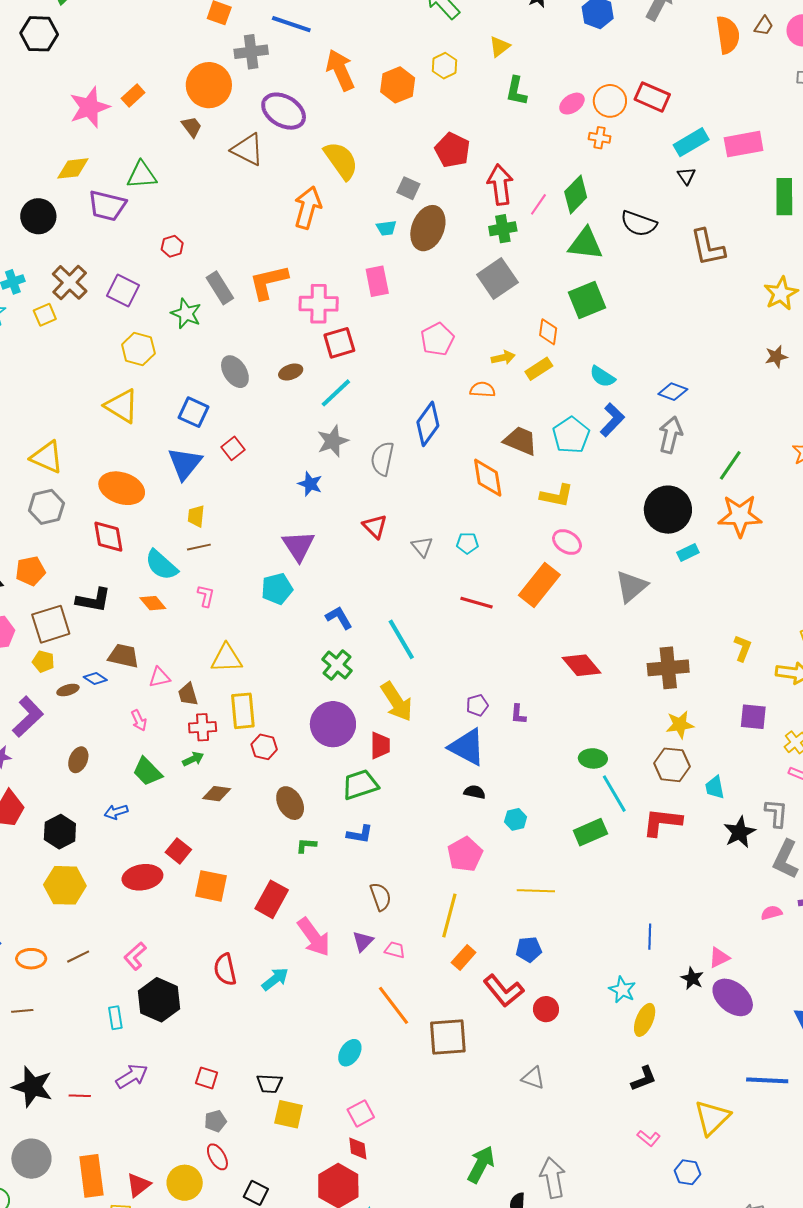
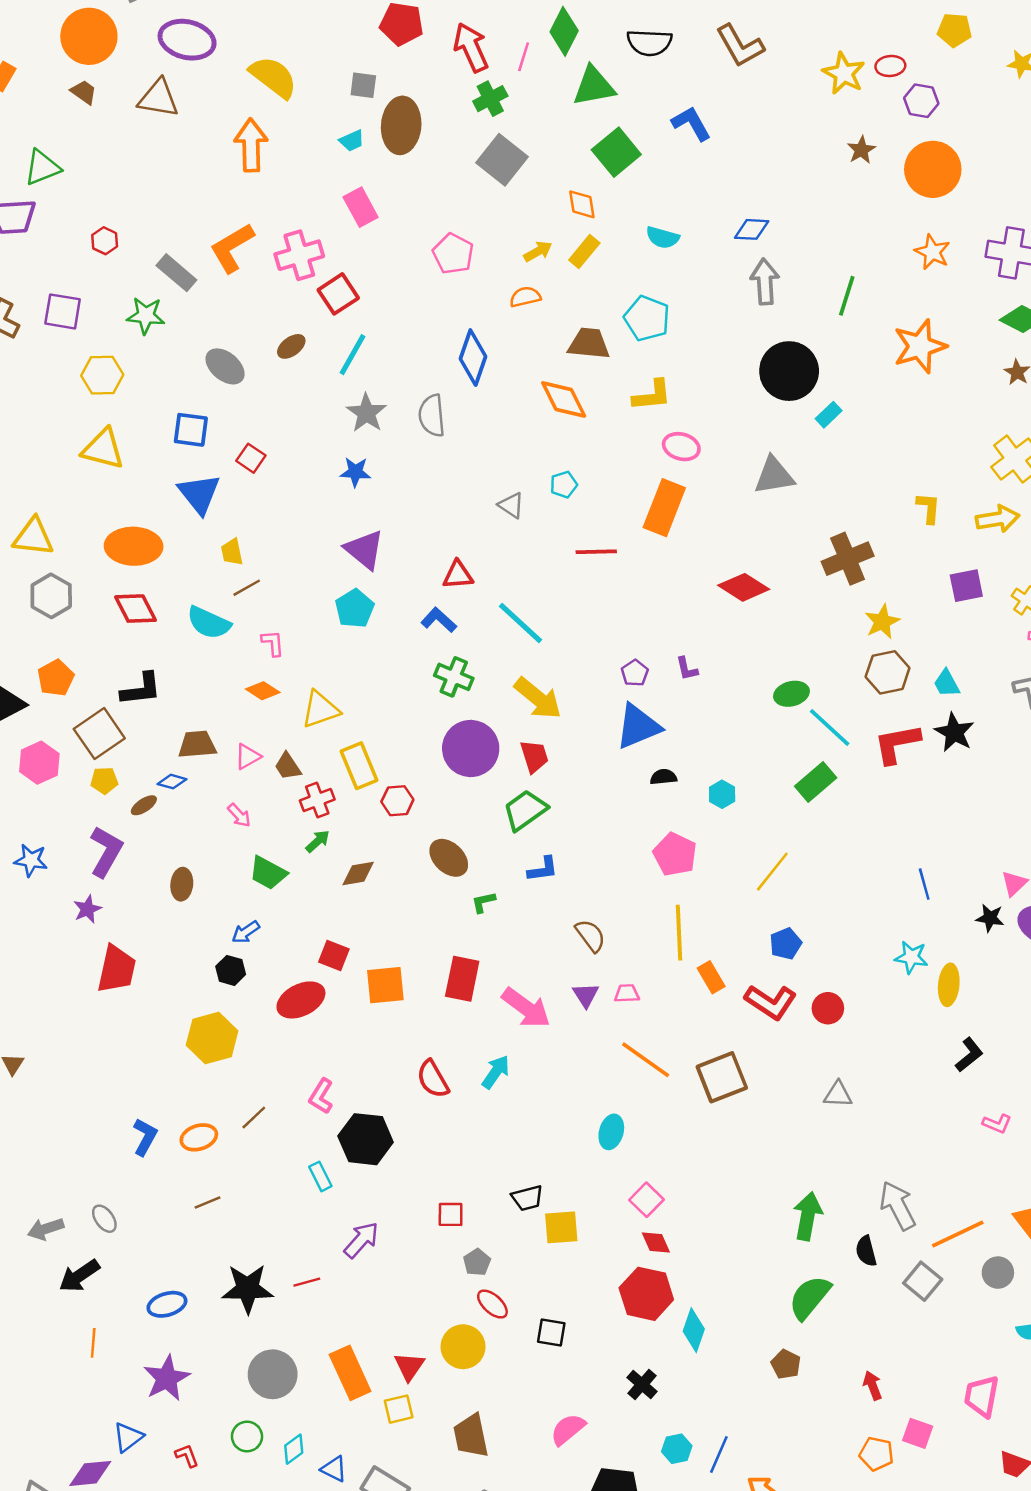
blue L-shape: (612, 420) -> (691, 123), moved, turned -56
orange star: (740, 516) -> (920, 346), moved
red triangle: (375, 526) -> (458, 575), moved, turned -32
gray triangle: (631, 586) -> (774, 476), turned 48
orange diamond: (153, 603) -> (263, 691), moved
blue triangle: (467, 747) -> (638, 726), turned -33
black hexagon: (60, 832) -> (231, 970), moved, size x0.7
black star: (740, 832) -> (954, 732), moved
yellow line: (536, 891) -> (772, 872), turned -36
orange rectangle: (464, 957) -> (711, 977), turned -55

